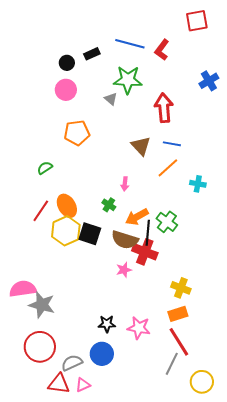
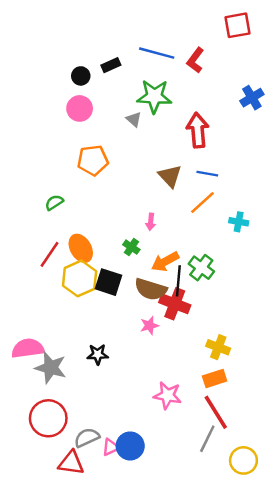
black star: (107, 324) -> (98, 354), moved
blue circle: (102, 354) -> (130, 446), moved
pink triangle: (83, 385) -> (111, 447), moved

